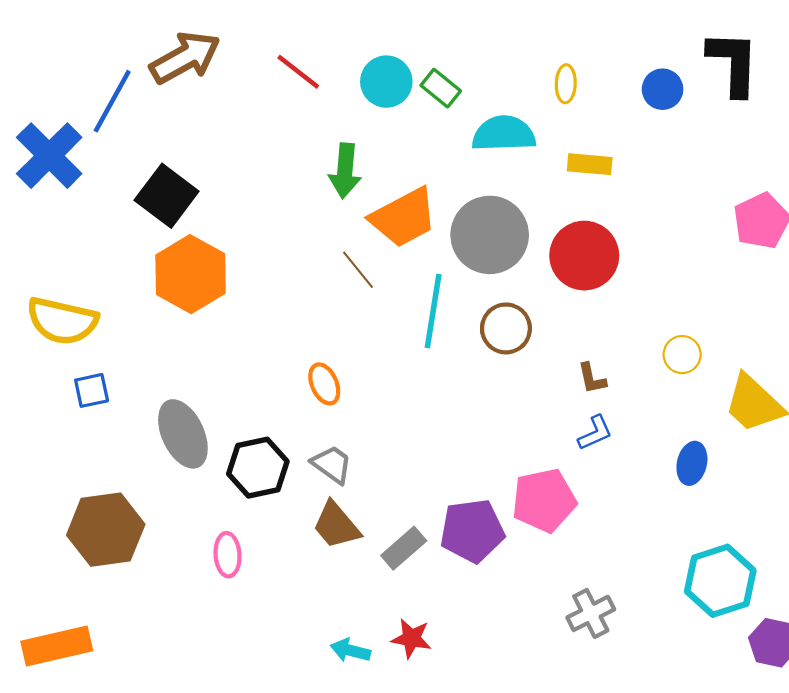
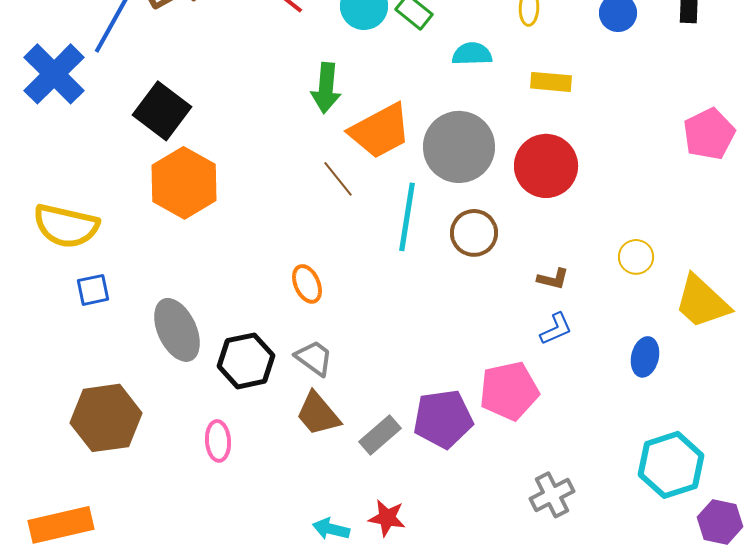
cyan semicircle: (504, 134) -> (472, 54), size x0.7
brown L-shape: (592, 378) -> (553, 279), turned -64

